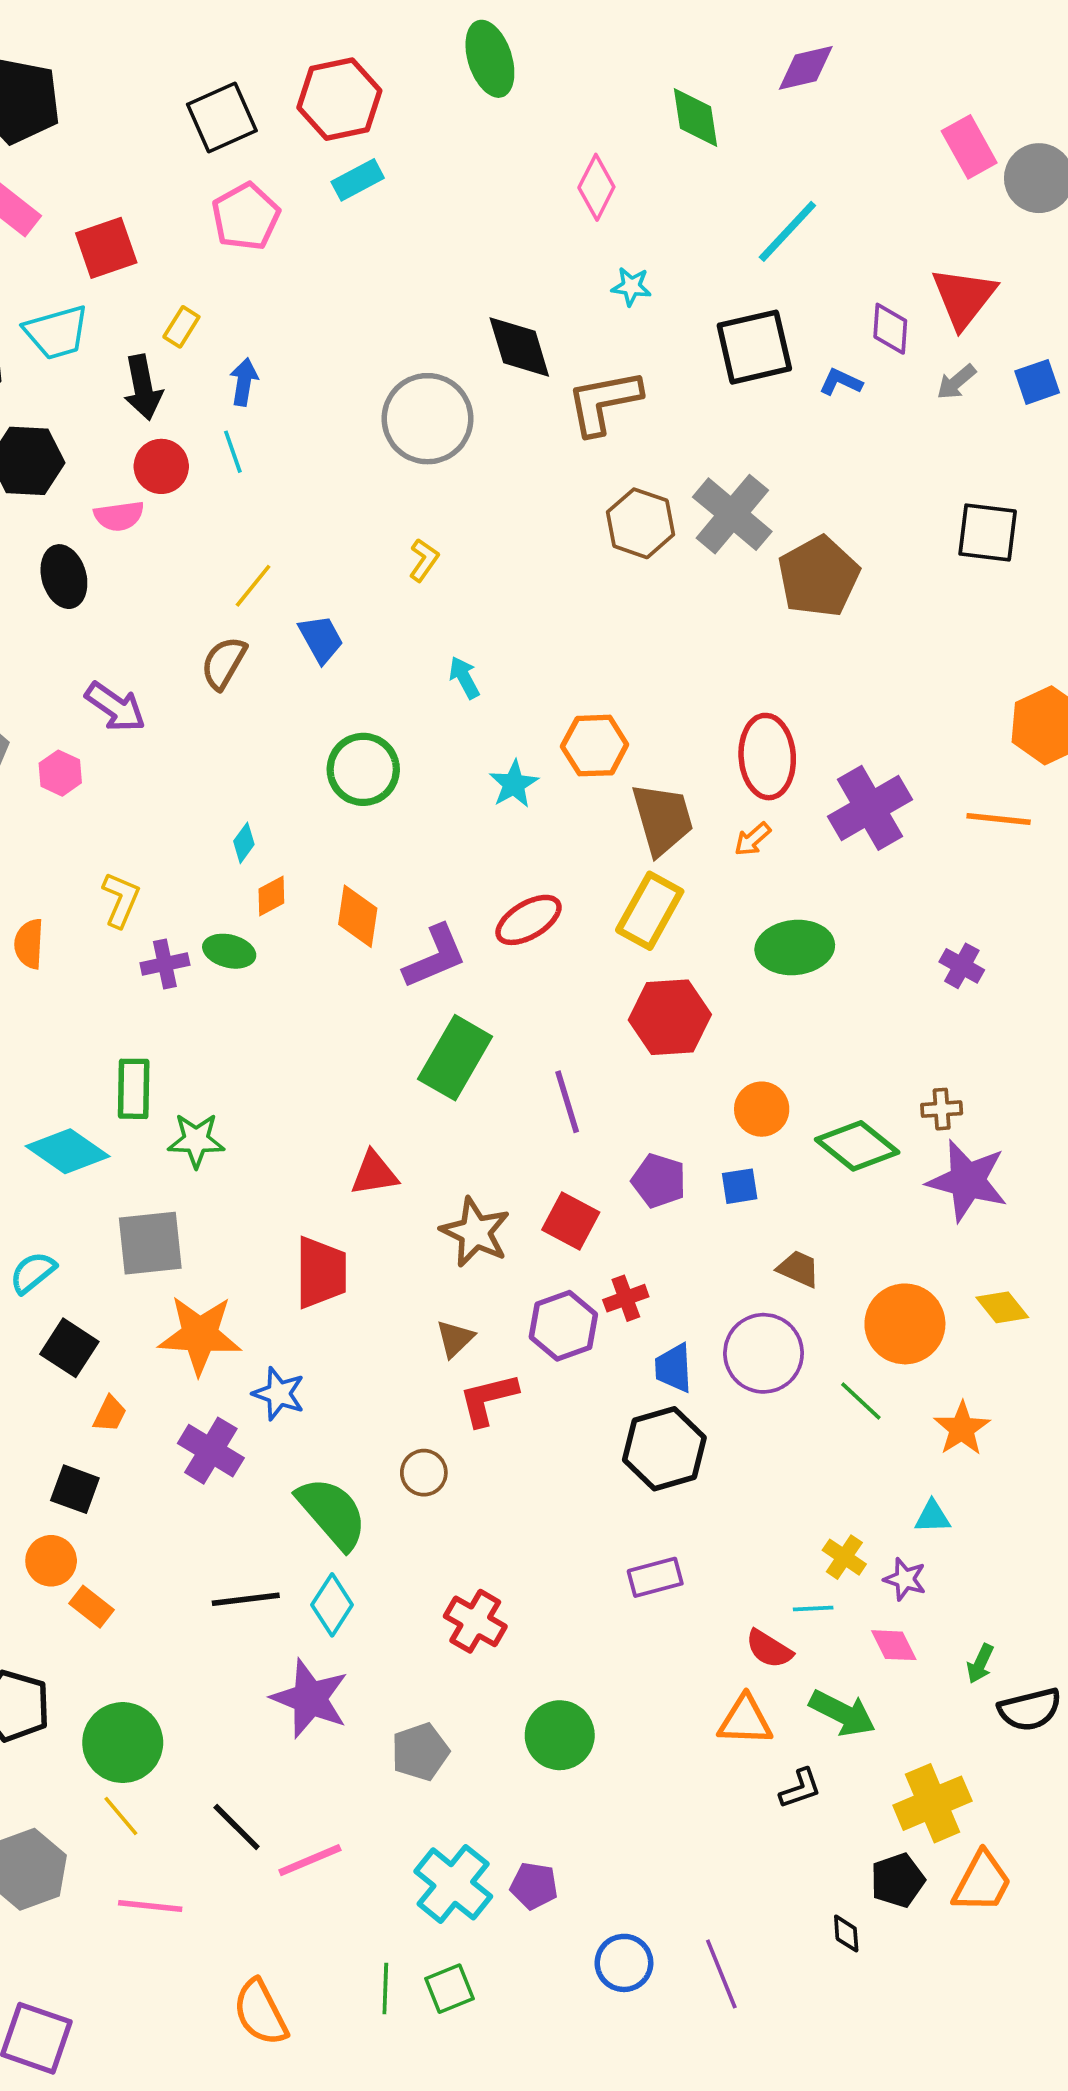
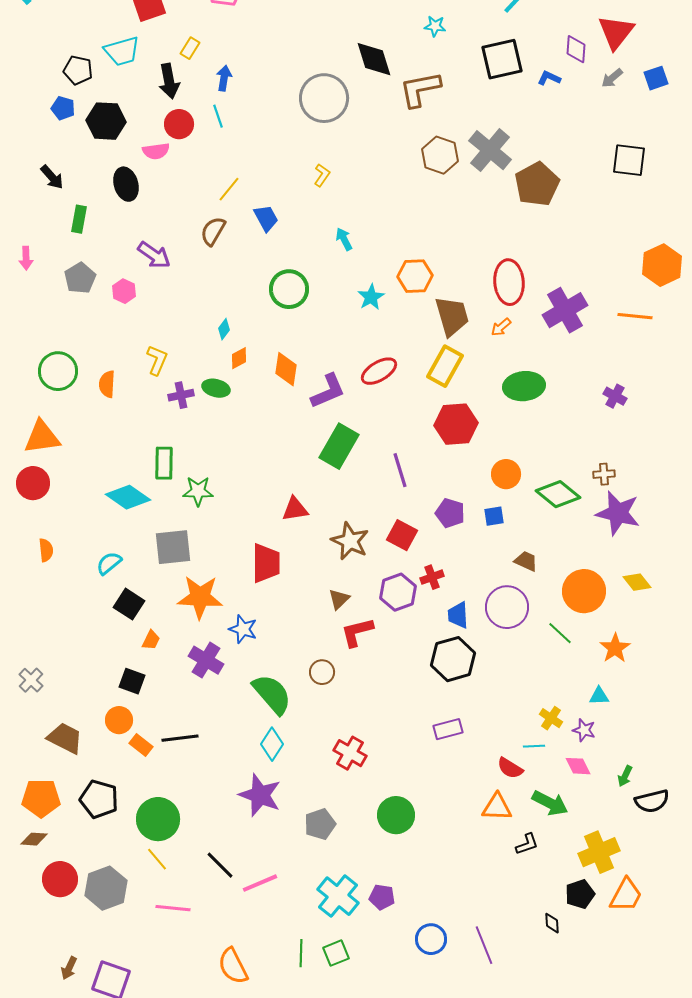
black line: (246, 1599) -> (180, 738), moved

